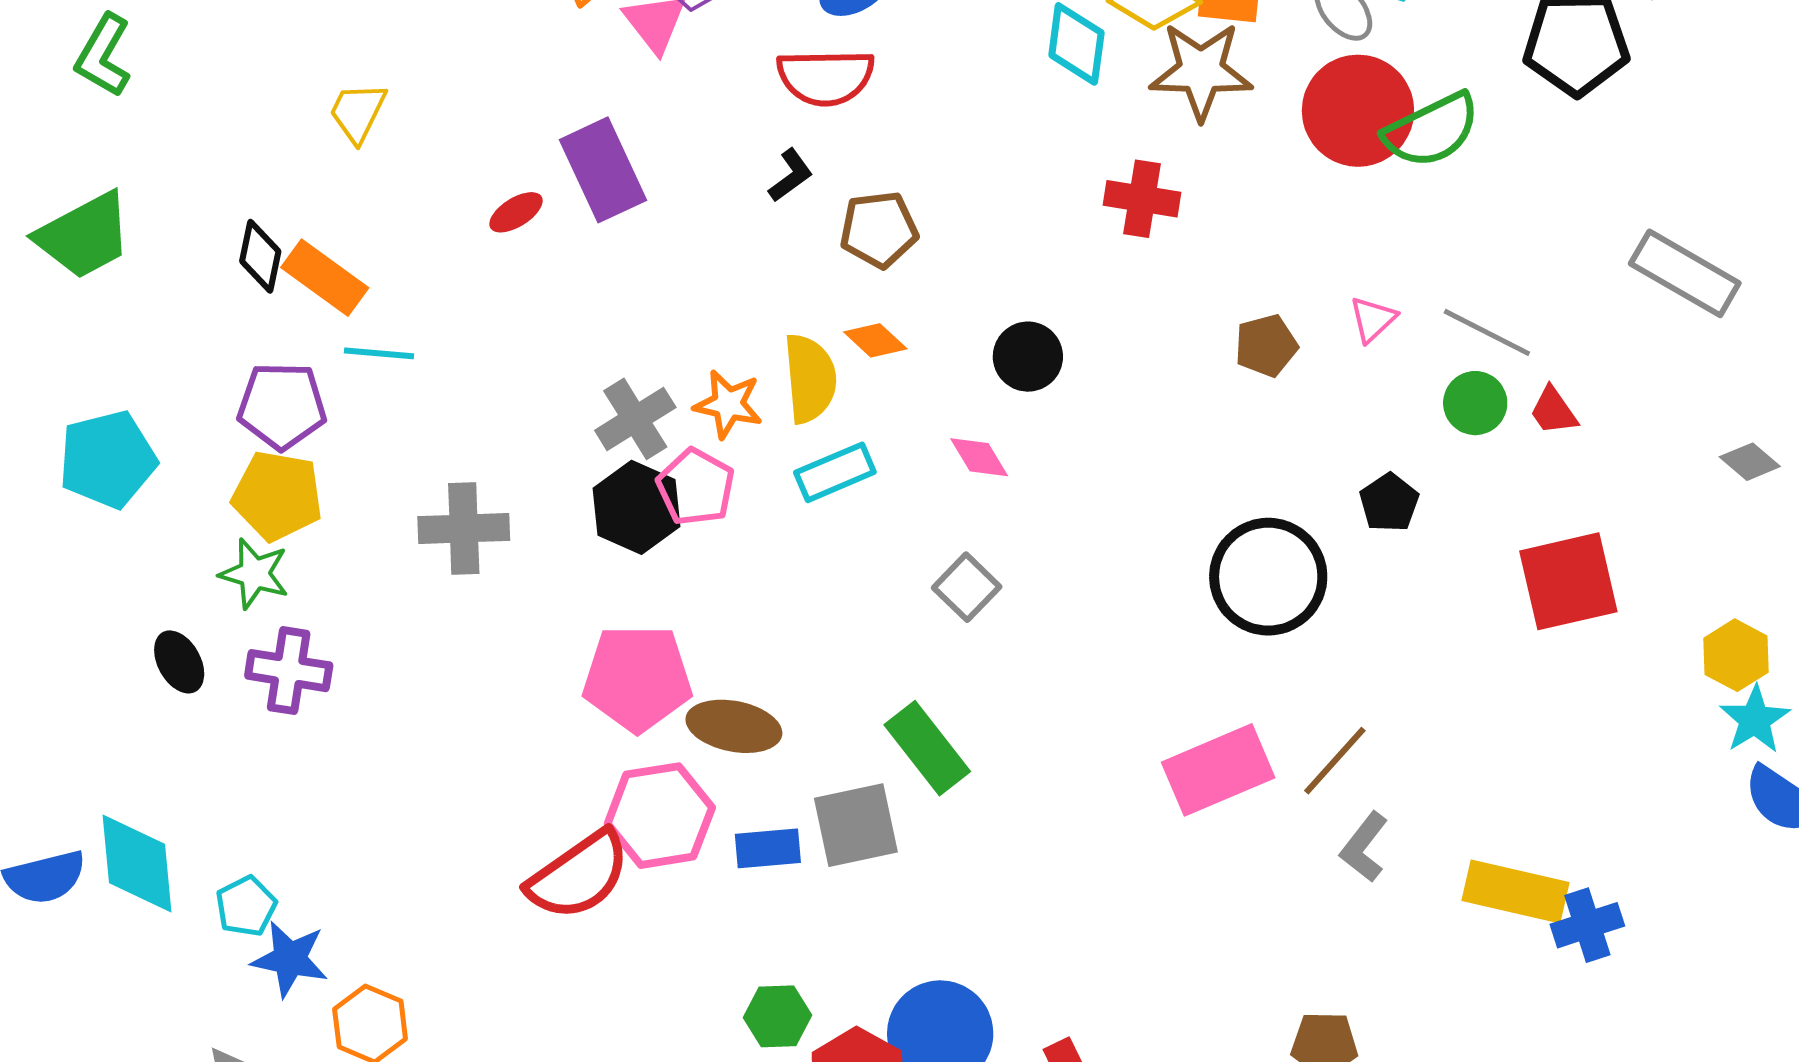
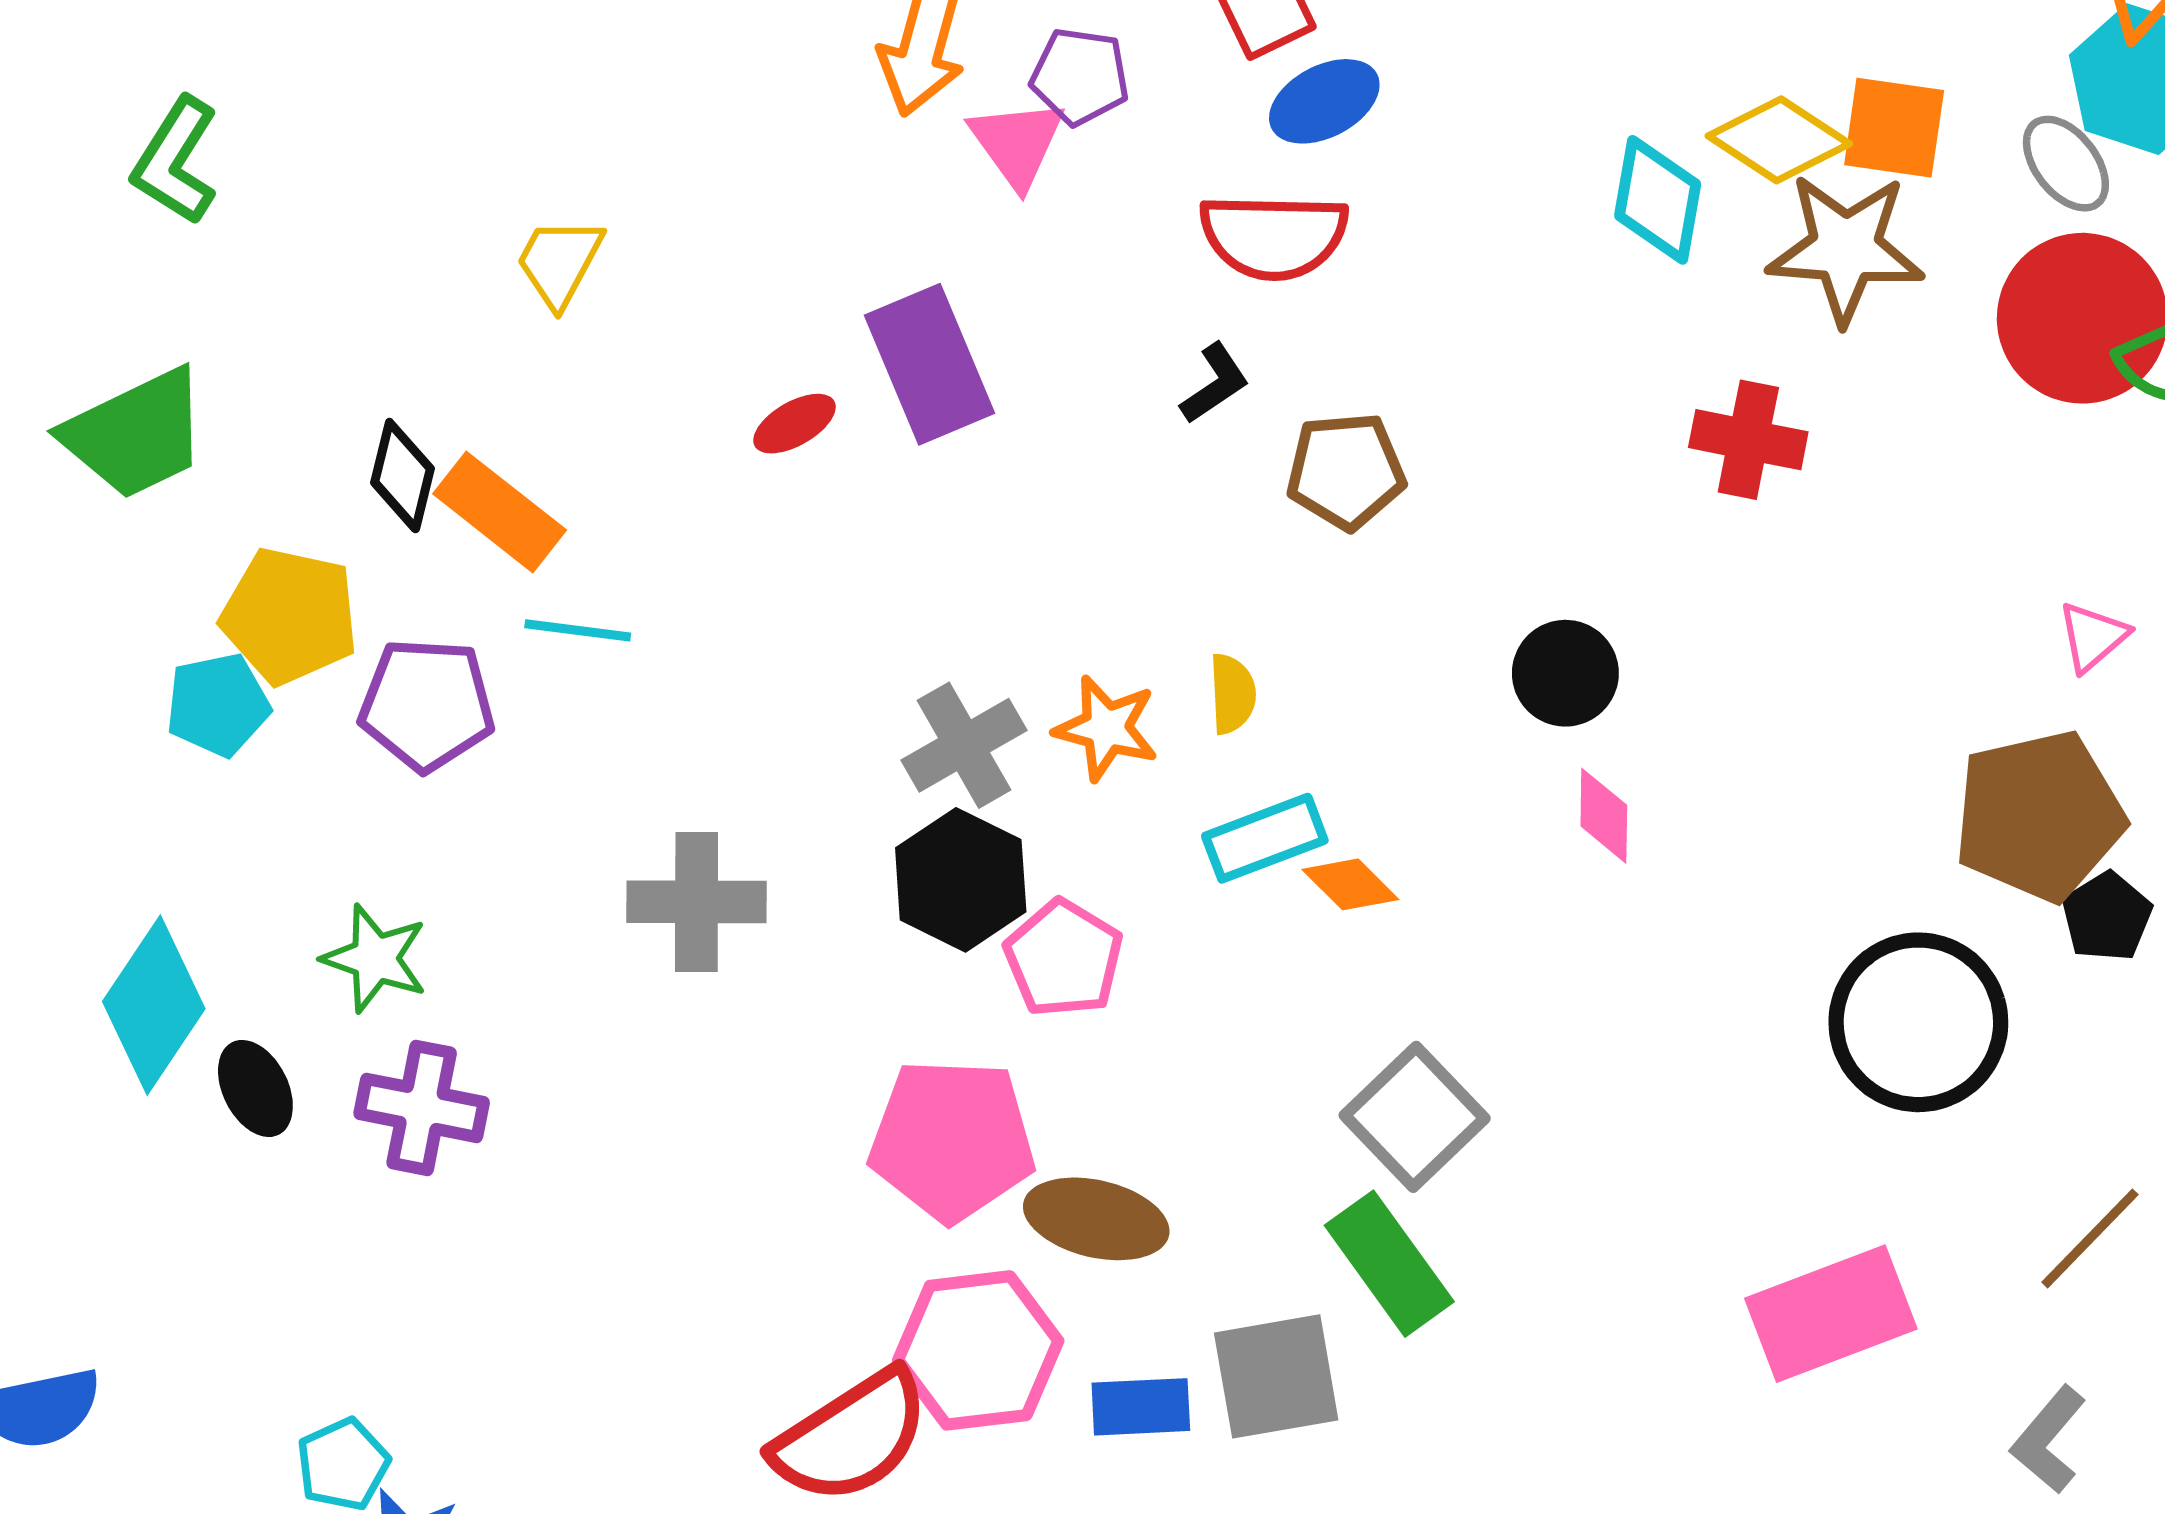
orange diamond: (875, 340) -> (1350, 884), moved
brown pentagon: (1266, 346) -> (2039, 816), moved, size x1.8
yellow semicircle: (810, 378) -> (1232, 694), size x0.6
pink diamond: (979, 457) -> (1604, 816), moved, turned 30
cyan pentagon: (108, 459) -> (218, 705), moved, size x0.7
pink pentagon: (696, 487) -> (1064, 958), moved
yellow pentagon: (277, 496) -> (290, 616), moved
gray square: (967, 587) -> (1415, 1117), moved, size x1.4
brown line: (1335, 761) -> (2090, 1238), moved
cyan diamond: (137, 863) -> (154, 1005), moved, turned 37

